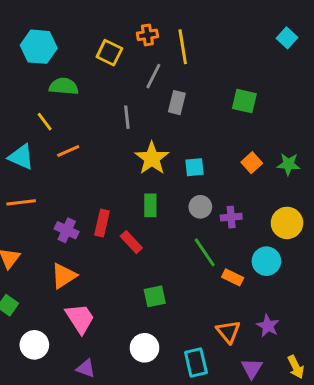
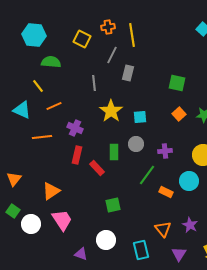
green square: (244, 101) -> (177, 83), moved
orange line: (21, 202) -> (42, 137), moved
green rectangle: (150, 205) -> (114, 152), moved
gray circle: (200, 207) -> (136, 144), moved
purple cross: (67, 230) -> (75, 128), moved
green line: (205, 252) -> (147, 175), turned 70
white circle: (34, 345) -> (31, 224), moved
purple triangle: (86, 368) -> (81, 254), moved

